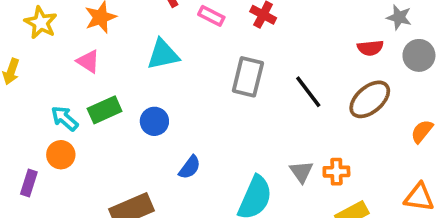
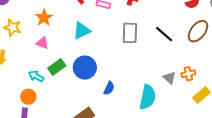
blue circle: (154, 121) -> (85, 68), size x1.5
orange circle: (61, 155) -> (28, 97), moved

